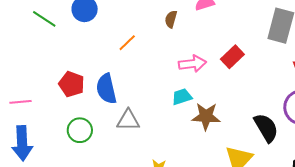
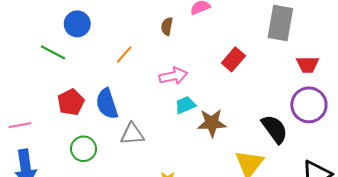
green line: (44, 19) -> (53, 52), moved
pink arrow: (192, 64) -> (173, 76), moved
red pentagon: (72, 84) -> (71, 102), turned 30

